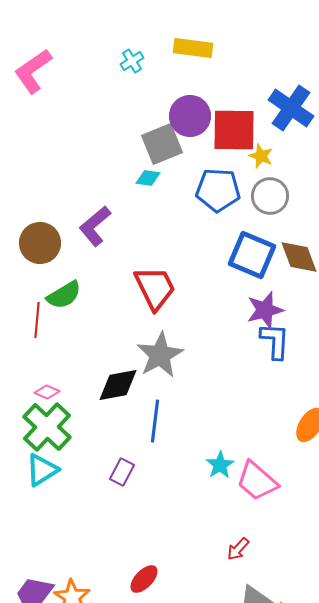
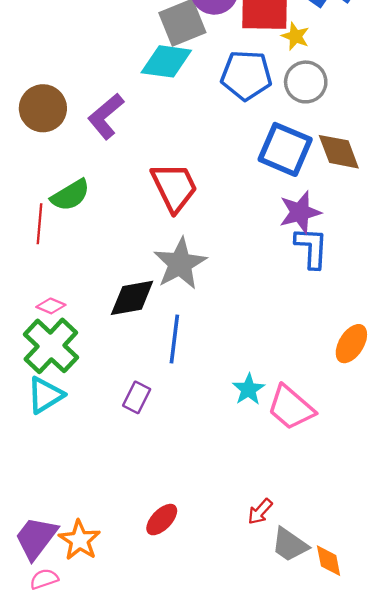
cyan diamond: (148, 178) -> (166, 61), size x1.8
brown circle: (40, 243) -> (43, 108), moved
red arrow: (238, 549) -> (260, 512), moved

